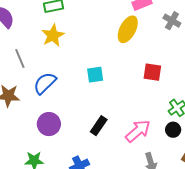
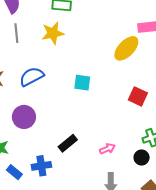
gray line: (20, 59) -> (16, 33), moved
black rectangle: (99, 126) -> (68, 143), moved
pink arrow: (138, 131) -> (107, 149), size x0.6

